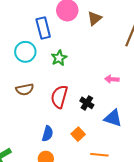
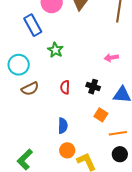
cyan circle: (25, 52) -> (19, 65), moved
red semicircle: (59, 97) -> (65, 87), size x0.6
orange square: (78, 134) -> (101, 115), moved

